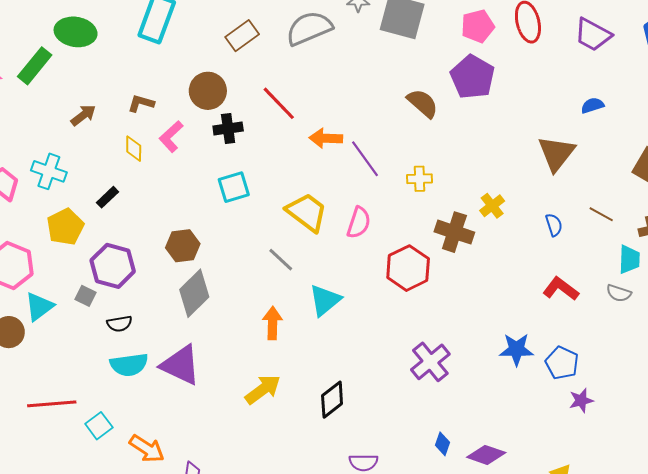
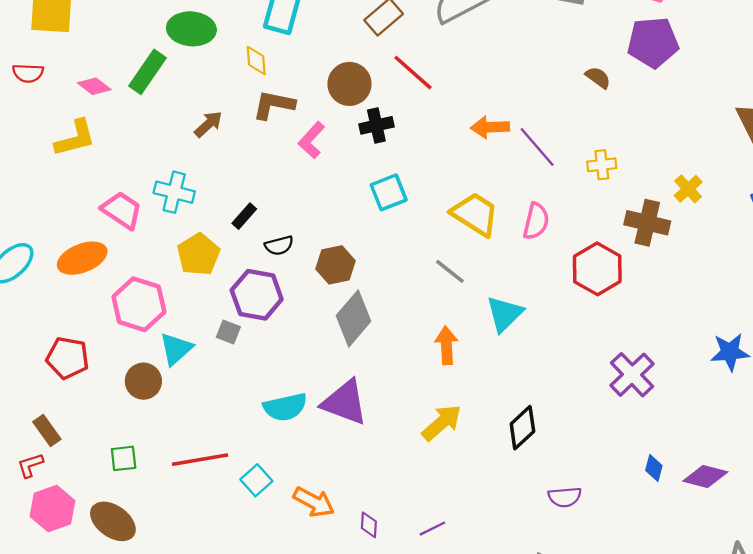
purple pentagon: (472, 77) -> (653, 42), turned -30
brown L-shape: (141, 103) -> (274, 105), size x1.4
red line: (279, 103) -> (413, 73), moved
brown semicircle: (423, 103) -> (598, 78), size x0.7
yellow diamond: (134, 149) -> (256, 61), moved
black semicircle: (119, 324) -> (279, 245), moved

